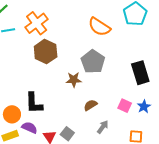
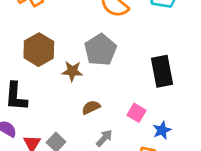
brown hexagon: (46, 52) -> (39, 50), moved
blue star: (144, 107) -> (162, 130), moved

